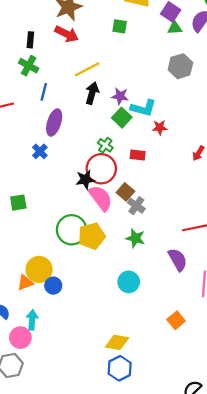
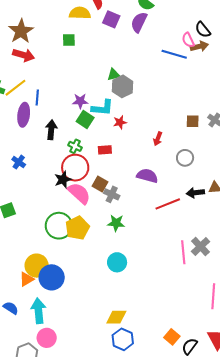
green triangle: (175, 28) -> (114, 75), moved
gray hexagon: (180, 66) -> (122, 86), moved
yellow line: (87, 69) -> (15, 88), moved
blue line: (44, 92) -> (37, 98), moved
black arrow: (92, 93) -> (51, 130), moved
purple ellipse: (54, 123) -> (24, 115), moved
purple semicircle: (178, 260) -> (147, 176), moved, turned -35
blue circle: (53, 286) -> (52, 277), size x1.6
cyan arrow: (32, 320) -> (38, 311), size x1.4
orange square: (176, 320) -> (172, 337), moved
pink circle: (20, 338) -> (47, 338), moved

